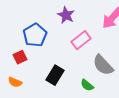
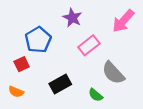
black rectangle: (55, 75) -> (60, 84), turned 30

